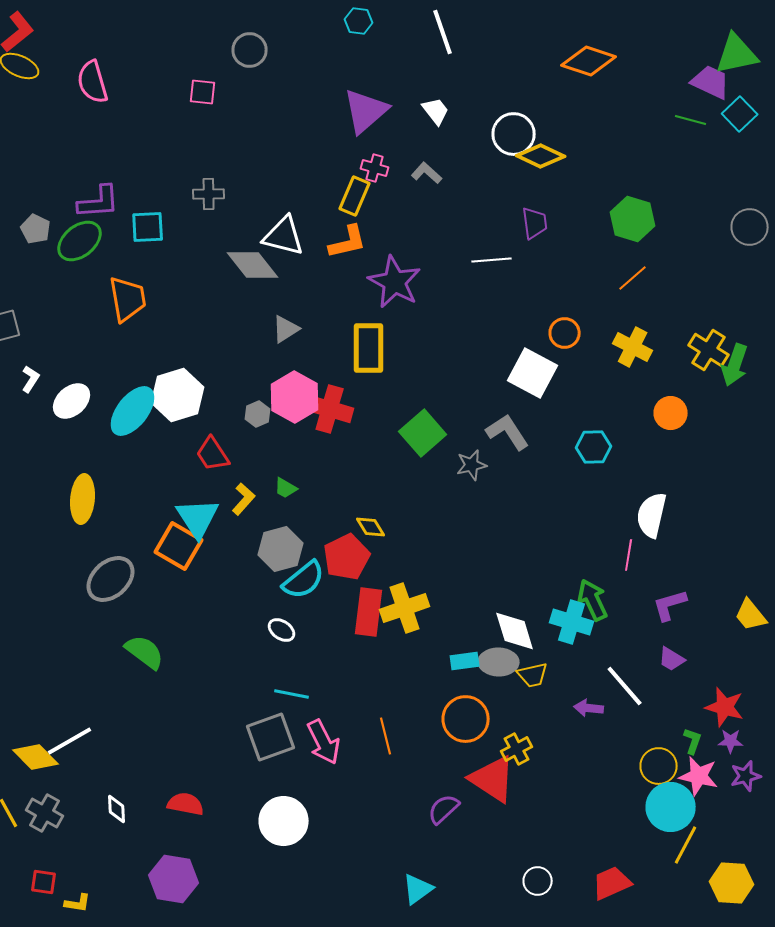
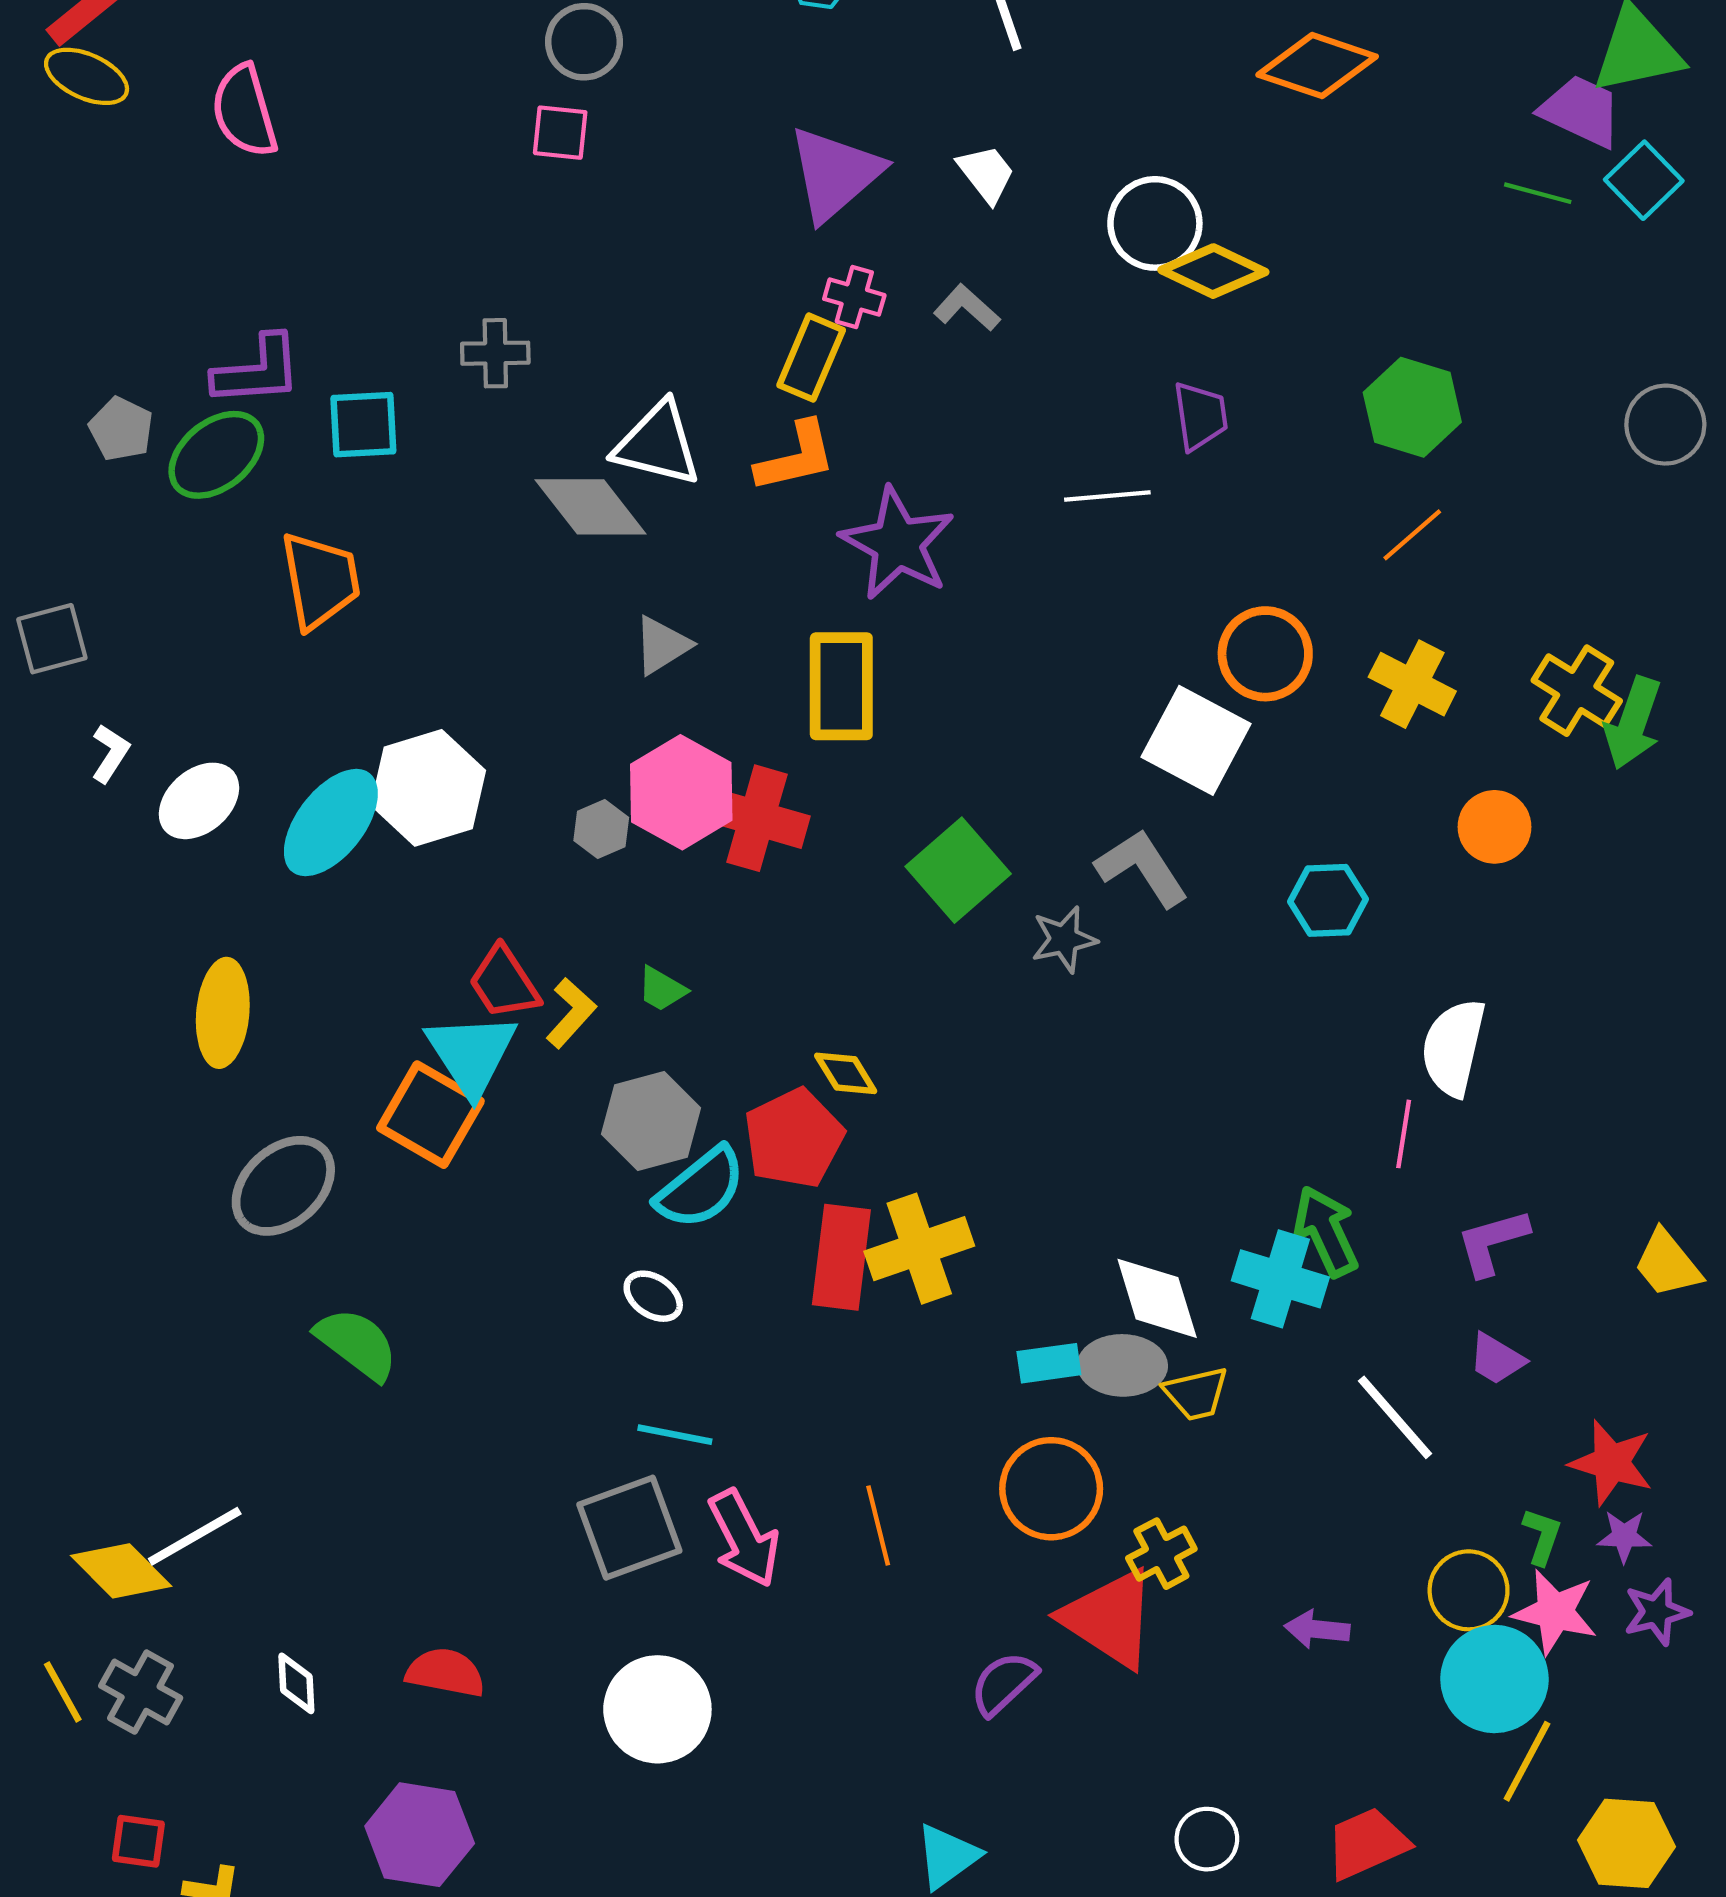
pink square: (203, 92) -> (560, 133), moved
orange circle: (565, 333) -> (1265, 654), size x1.4
red trapezoid: (213, 454) -> (504, 983), moved
purple arrow: (589, 708) -> (1317, 1629), moved

